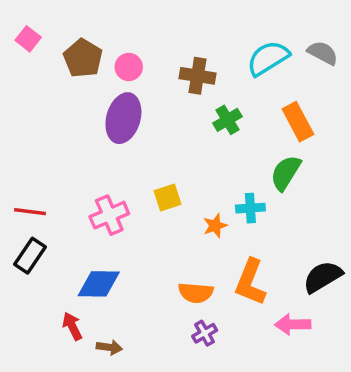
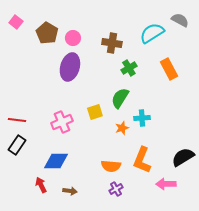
gray semicircle: (323, 53) -> (180, 20), moved
green semicircle: (286, 173) -> (120, 98), moved
brown arrow: (109, 347) -> (70, 191), moved

